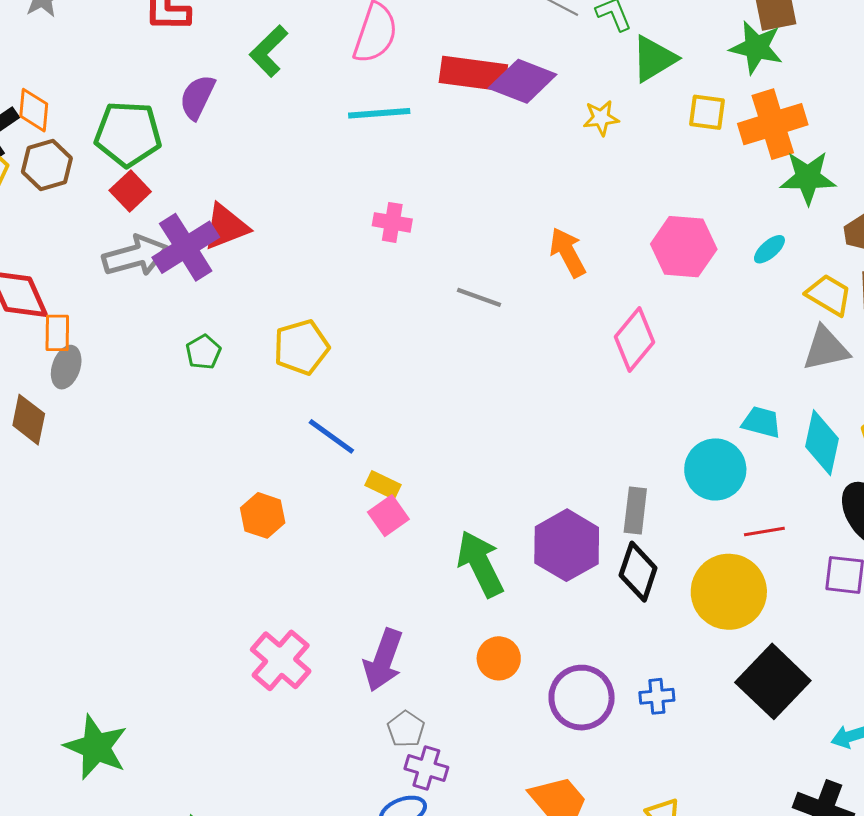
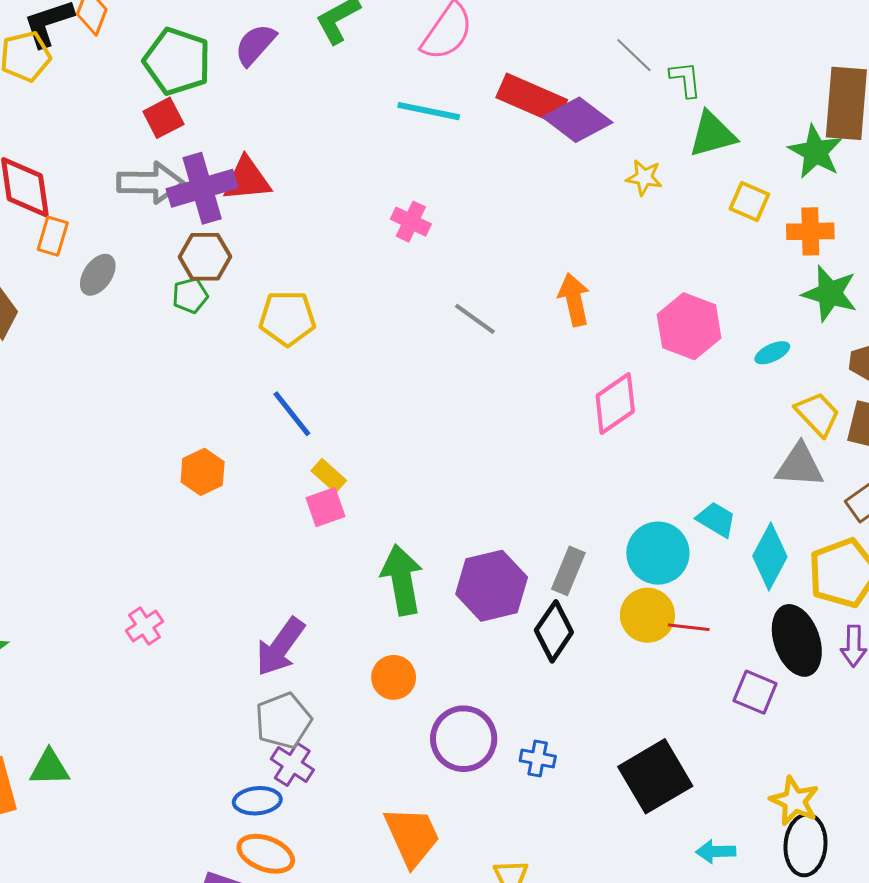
orange cross: (773, 124) -> (810, 231), size x0.7
brown hexagon: (47, 165) -> (205, 257), moved
gray ellipse: (66, 367) -> (98, 275), moved
yellow circle: (729, 592) -> (647, 615), moved, size x0.7
pink cross: (281, 660) -> (145, 626), moved, size x0.6
gray pentagon: (406, 729) -> (283, 721), size x1.5

